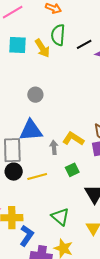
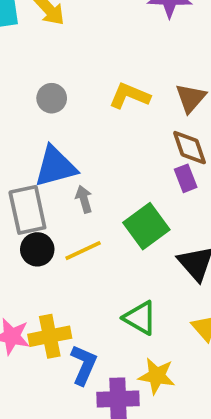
yellow L-shape: (73, 139) -> (130, 96), moved
gray arrow: (54, 147) -> (84, 199), moved
green square: (72, 170) -> (146, 226), size x1.6

